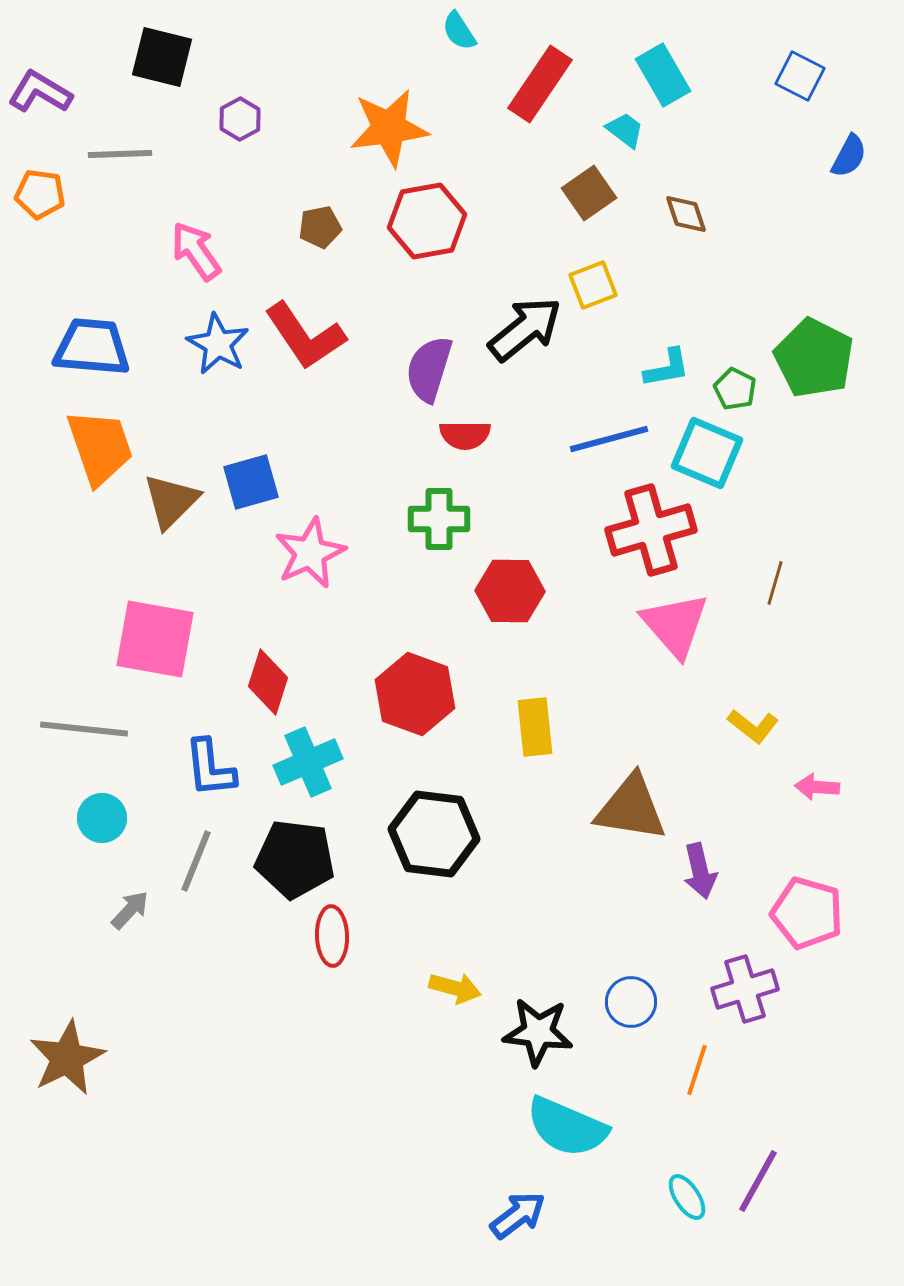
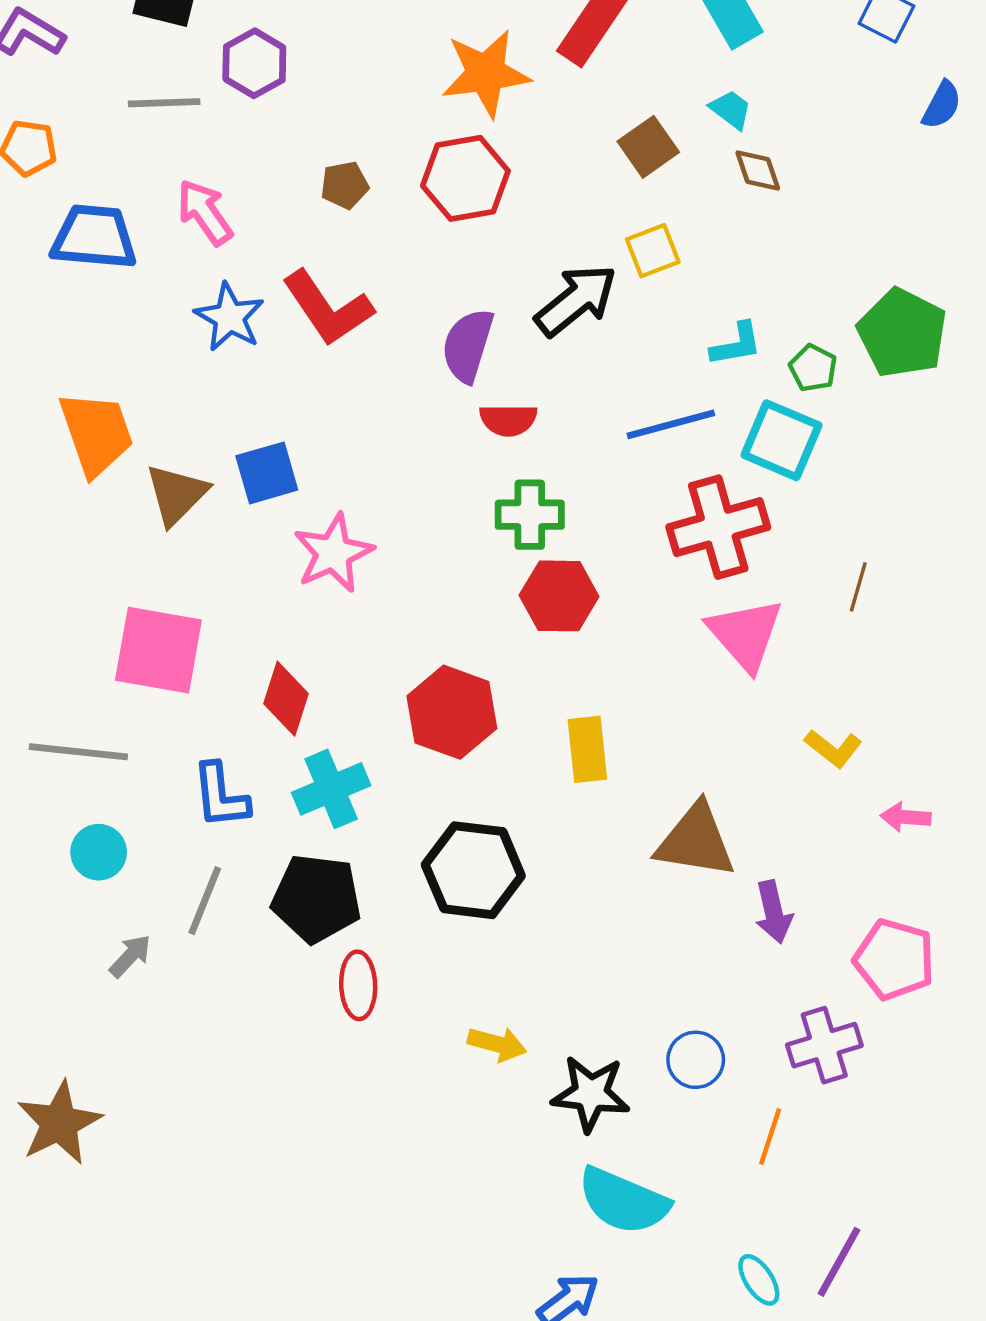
purple hexagon: (240, 119) -> (254, 63), size x1.4
orange star: (389, 128) -> (486, 73), moved
cyan trapezoid: (625, 130) -> (731, 110), moved
gray line: (120, 154) -> (164, 103), moved
blue trapezoid: (92, 347) -> (94, 237), moved
green cross: (439, 519) -> (530, 515), moved

